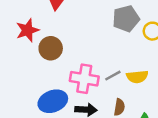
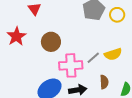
brown circle: (51, 48) -> (51, 42), moved

